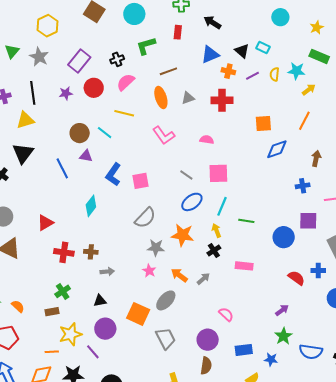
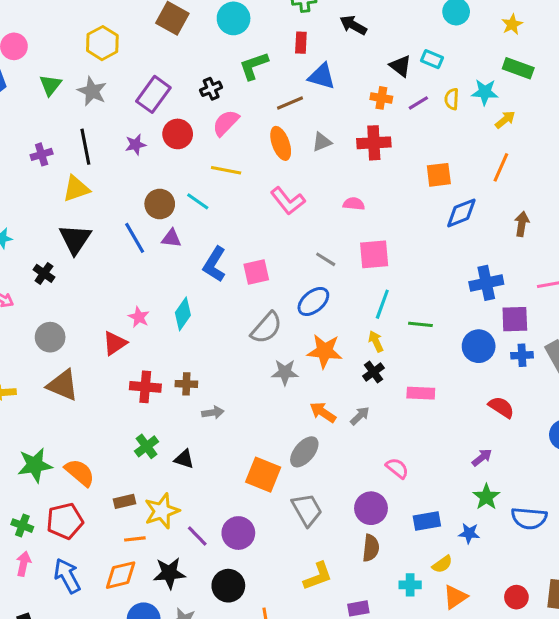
blue triangle: (210, 55) -> (322, 76), moved, turned 42
blue line: (62, 168) -> (135, 238), moved
blue cross: (303, 186) -> (486, 283), moved, size x1.5
blue ellipse: (192, 202) -> (313, 301), moved
pink star: (149, 271) -> (139, 317), moved
blue cross: (318, 271) -> (522, 355), moved
black triangle: (100, 301) -> (184, 459), moved, turned 32
orange semicircle: (18, 306) -> (80, 473), size x1.5
brown rectangle: (52, 312) -> (125, 501), moved
purple circle: (105, 329) -> (238, 533), moved

